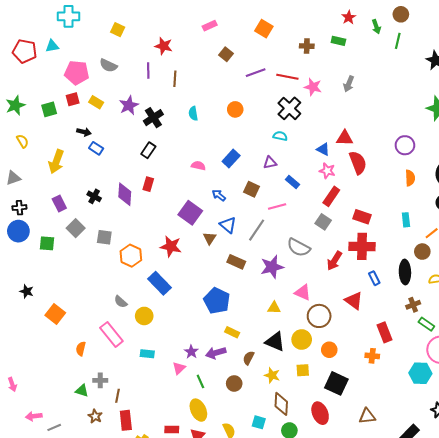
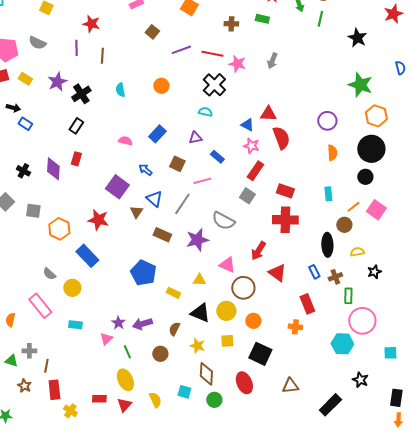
red arrow: (334, 261) -> (258, 251), moved
blue rectangle: (374, 278) -> (314, 272), moved
green rectangle: (426, 324) -> (348, 296), turned 56
yellow rectangle: (232, 332) -> (173, 293), moved

